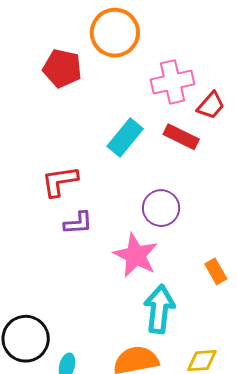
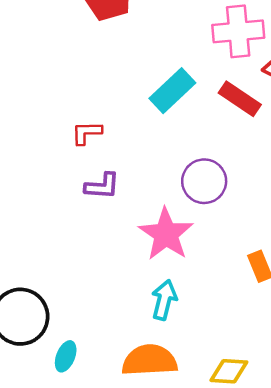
red L-shape: (60, 181) -> (87, 133), size x0.7
cyan arrow: (159, 309) -> (164, 300), moved, size x0.7

